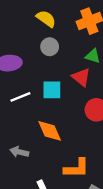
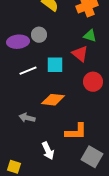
gray circle: (50, 47) -> (39, 35), moved
orange diamond: (50, 131) -> (53, 100), turned -60

